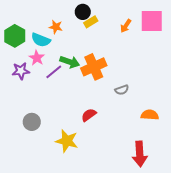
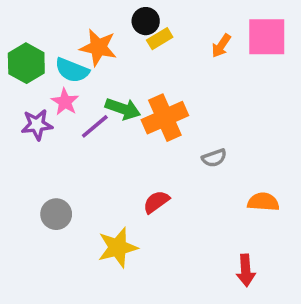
orange star: (56, 27) -> (98, 47), size x1.5
yellow star: (67, 141) -> (118, 247), turned -30
red arrow: (140, 154) -> (246, 270), size x0.7

